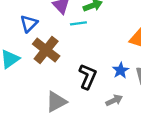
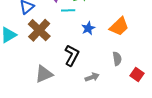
blue star: (121, 70) -> (88, 28), moved

